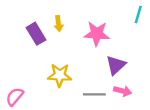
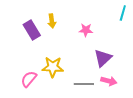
pink star: (97, 34) -> (86, 30), size x0.6
pink semicircle: (15, 97) -> (29, 79), moved

